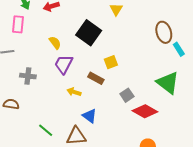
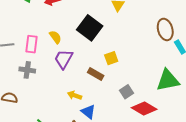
pink rectangle: (18, 24) -> (32, 44), moved
green triangle: (168, 83) -> (168, 80), turned -50
yellow arrow: (74, 92) -> (75, 95), moved

